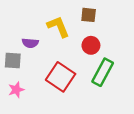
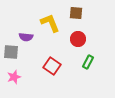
green rectangle: (103, 72) -> (88, 62), size x0.6
red square: (61, 77) -> (52, 66), size x0.7

